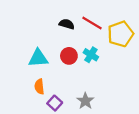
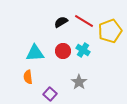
black semicircle: (67, 24) -> (61, 22), turned -48
orange semicircle: (39, 87) -> (28, 77), moved
gray star: (85, 101) -> (79, 82), moved

